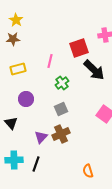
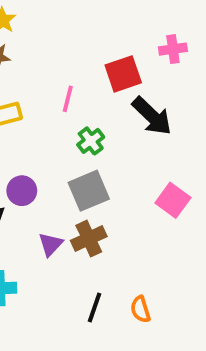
purple circle: (26, 99) -> (22, 191), moved
gray square: (61, 109) -> (89, 191), size x1.5
black line: (36, 164) -> (95, 307), moved

